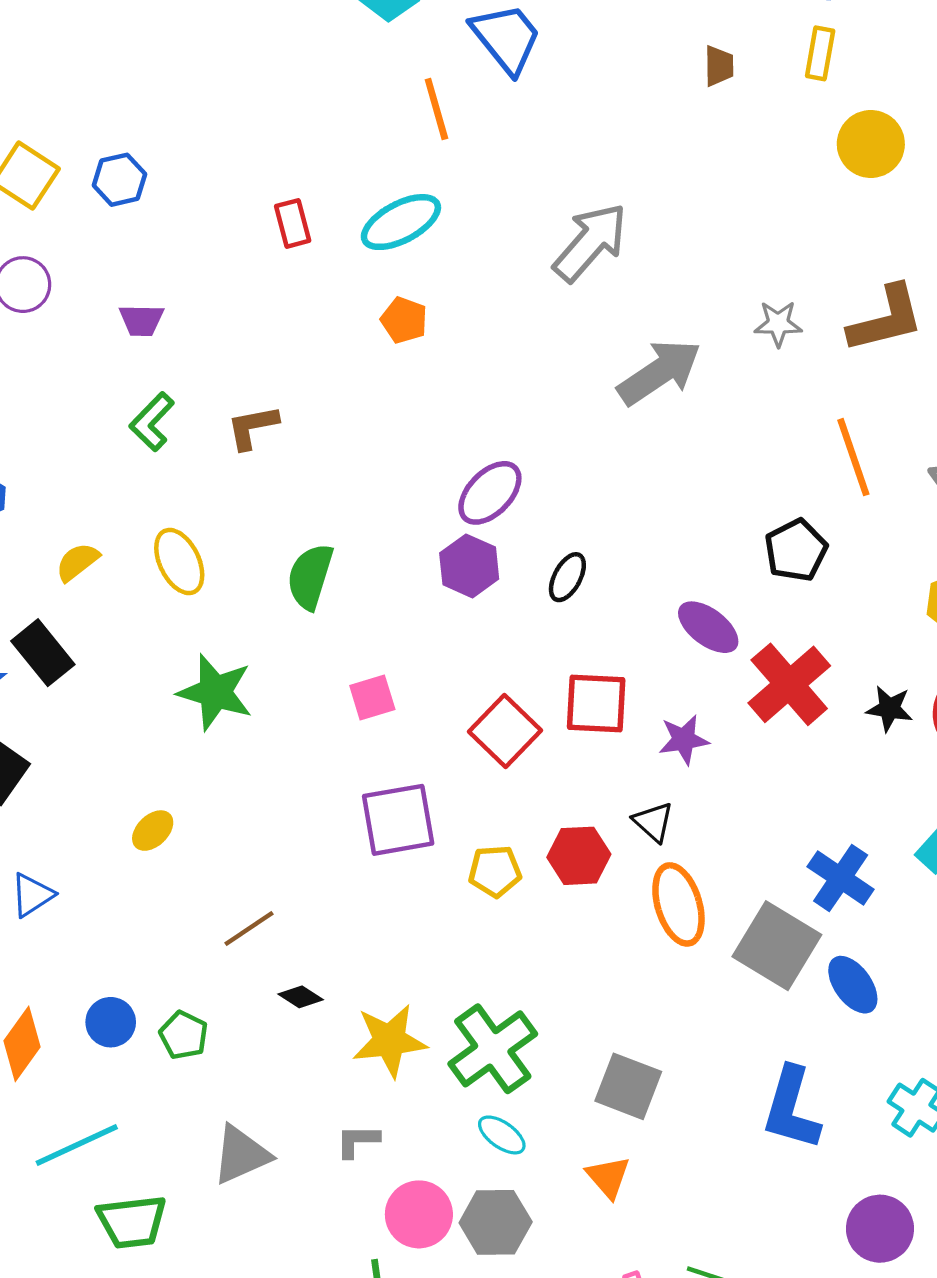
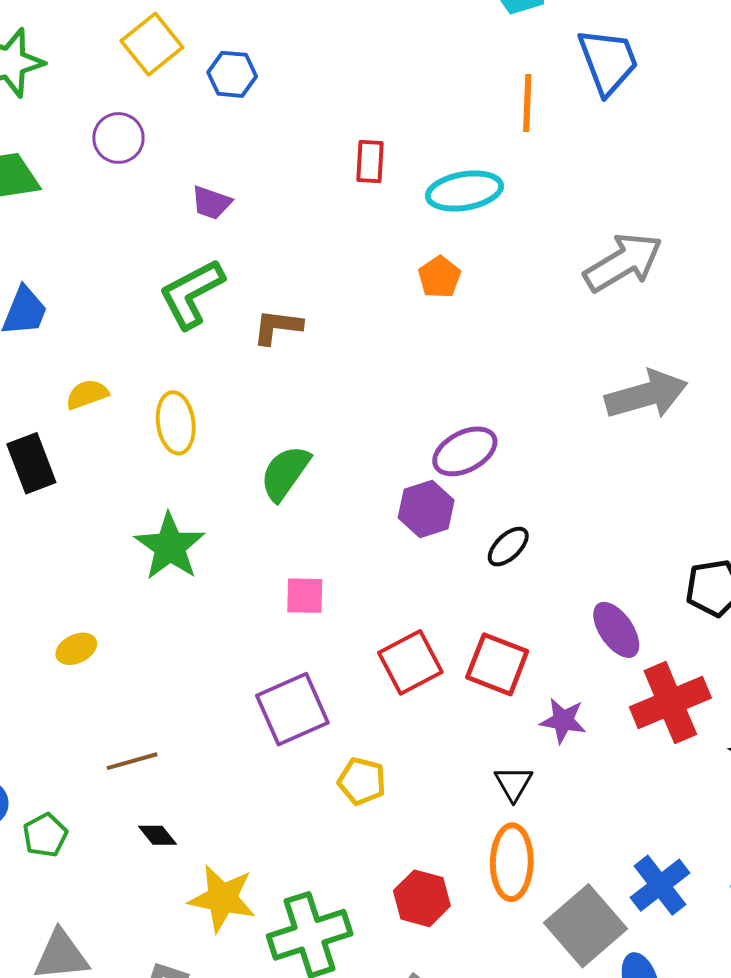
green L-shape: (152, 422) -> (192, 294), size x1.4
purple square: (398, 820) -> (292, 709), turned -32
red hexagon: (579, 856) -> (422, 898), moved

